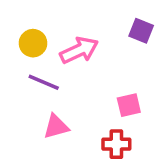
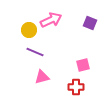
pink arrow: (79, 50) -> (51, 20), moved

